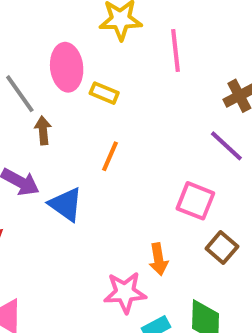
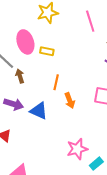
pink line: (175, 51) -> (90, 21), moved
orange arrow: (158, 259) -> (70, 101), moved

